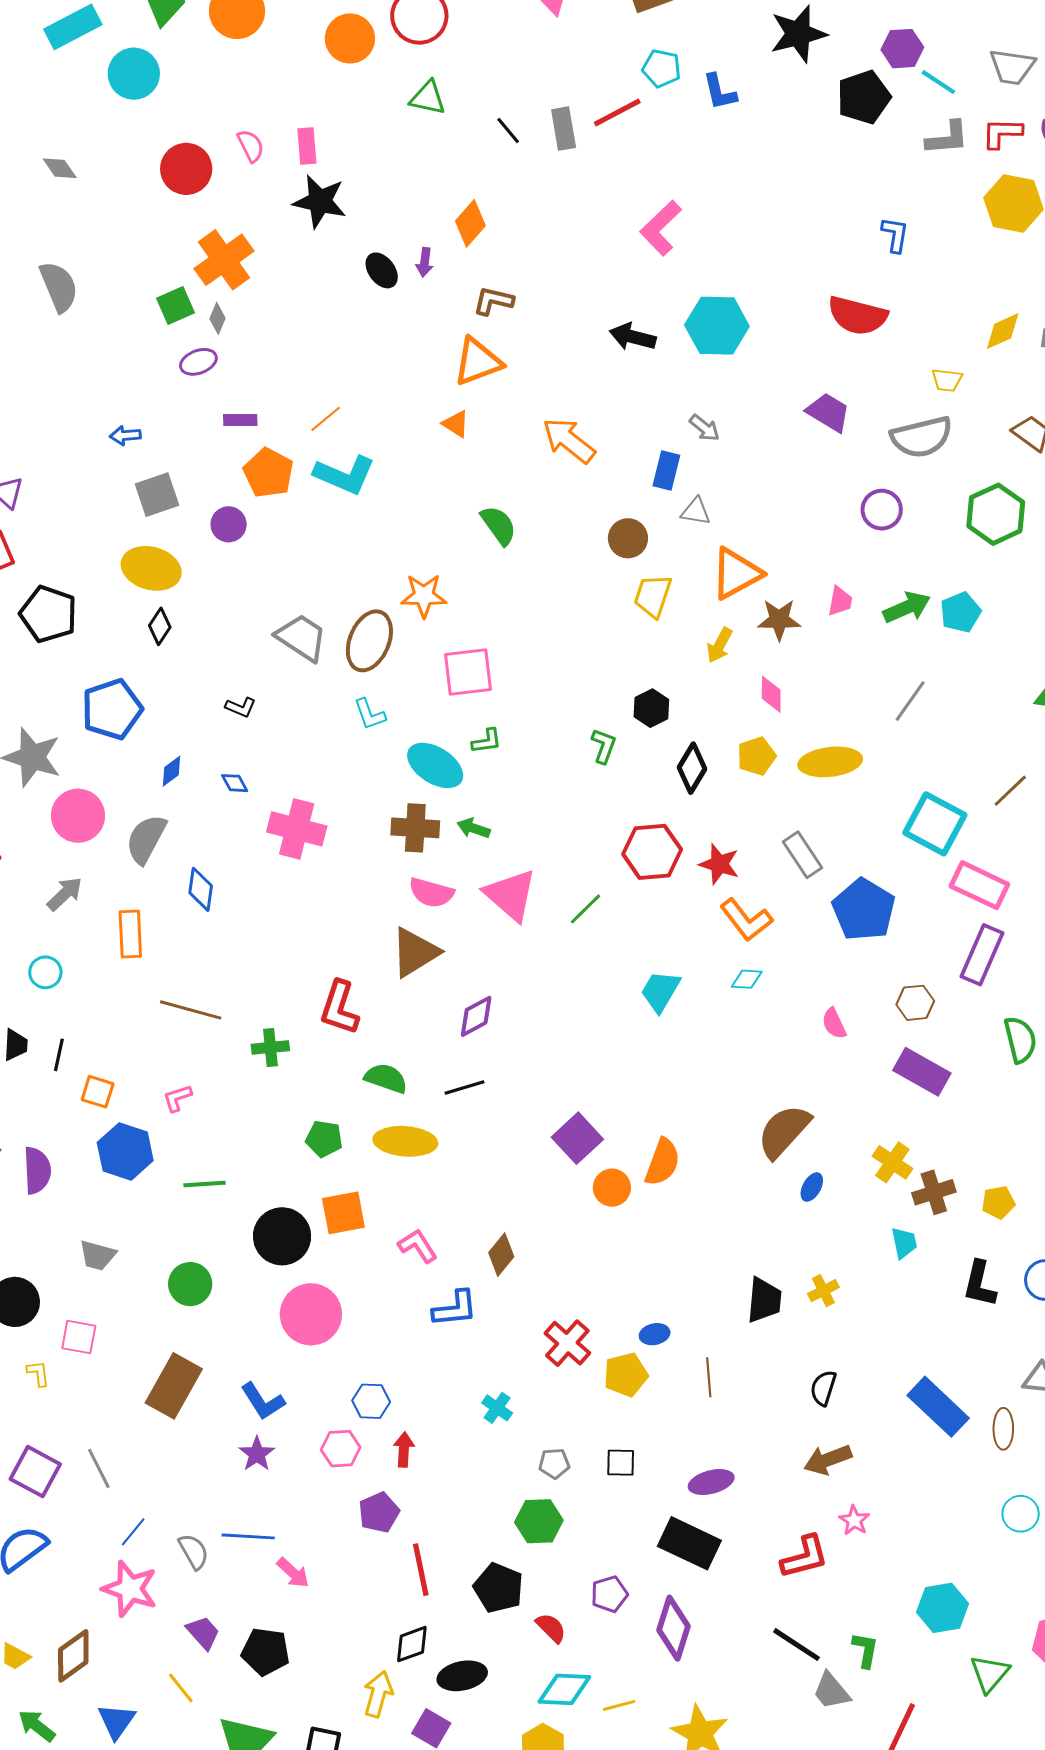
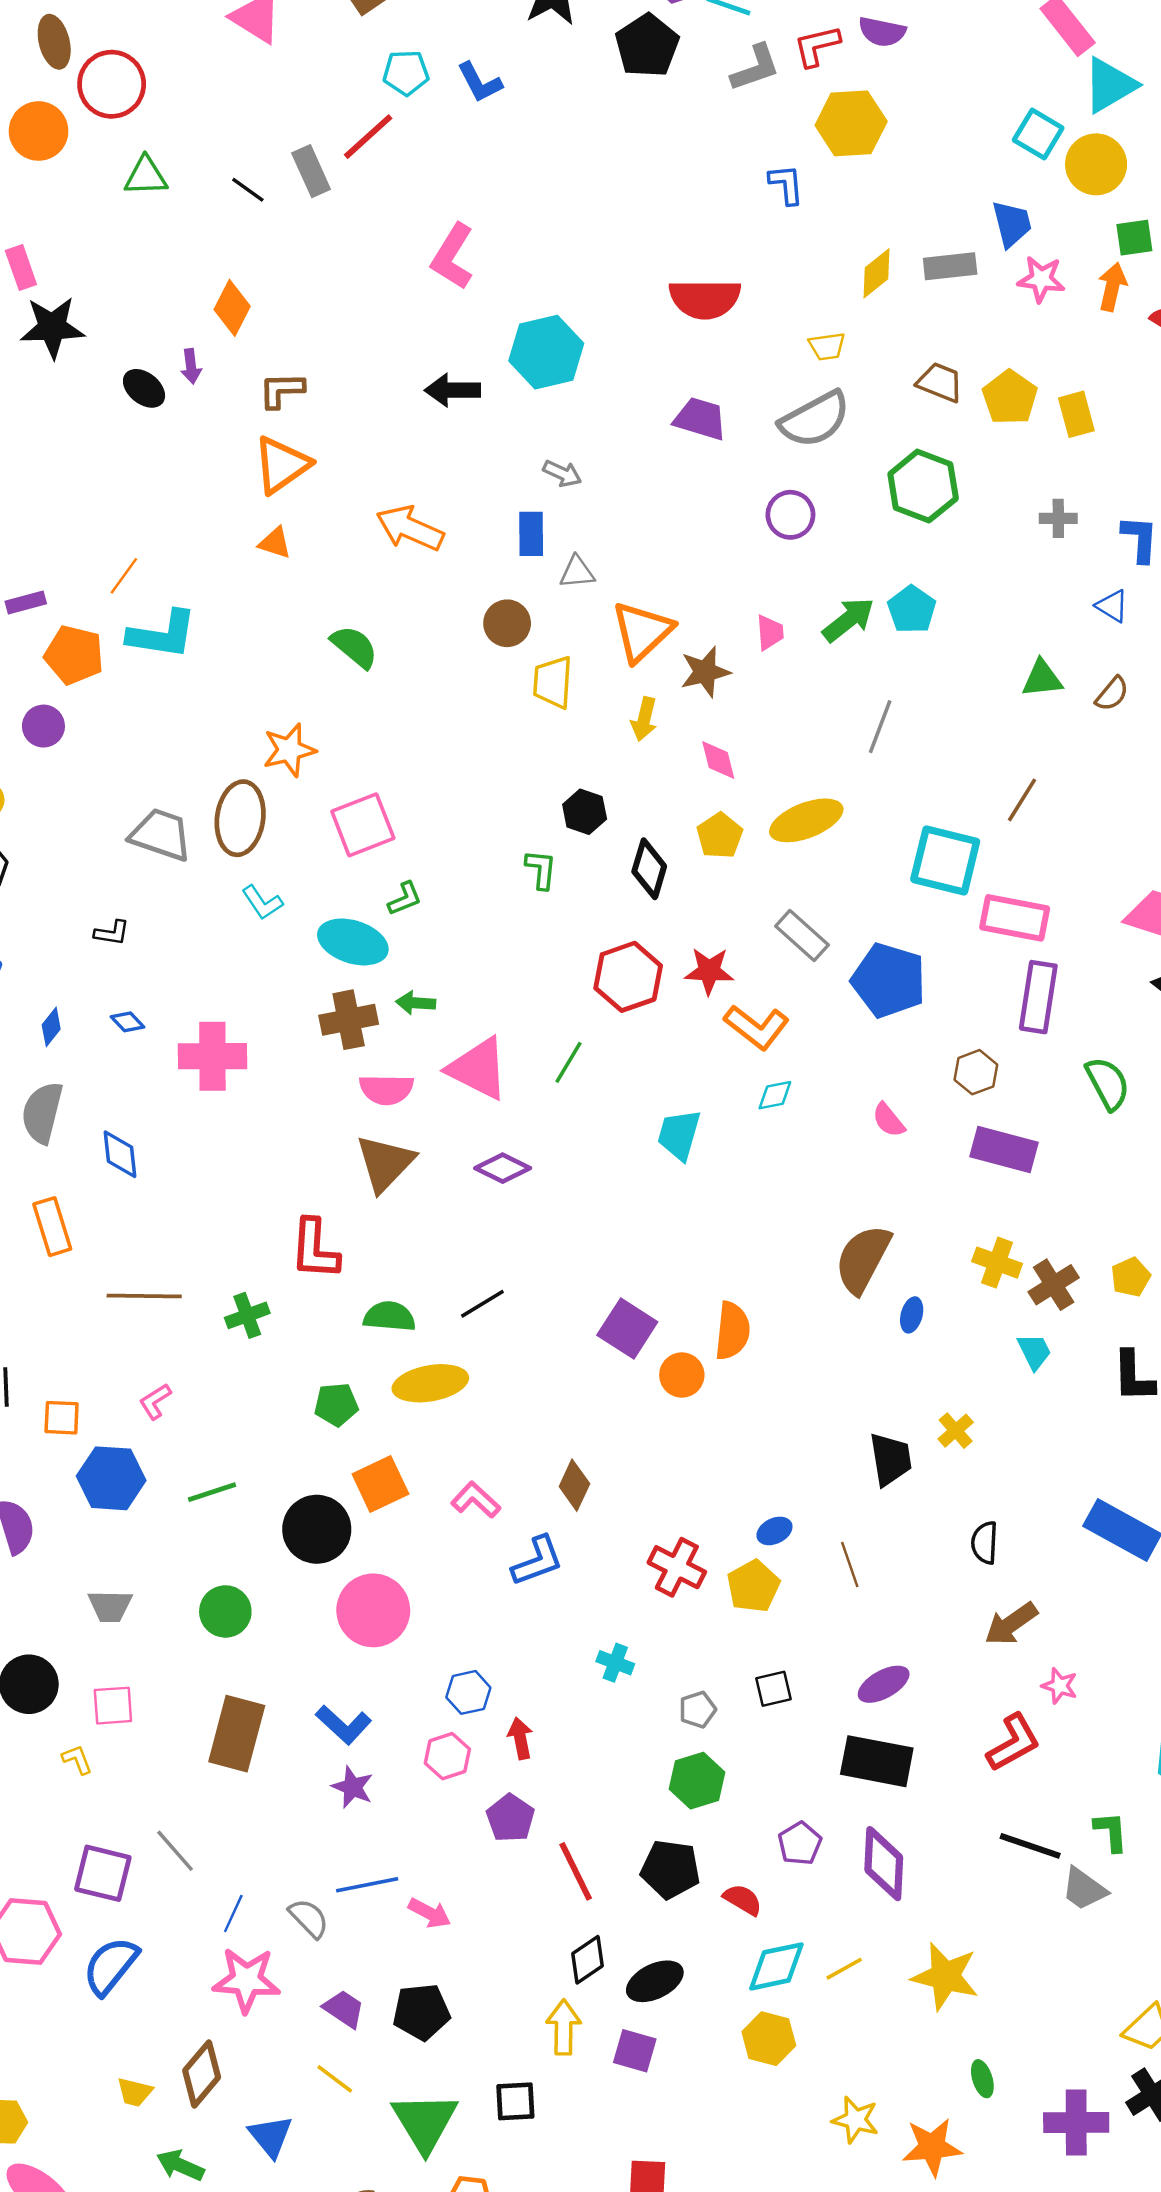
blue L-shape: (895, 235) -> (786, 184), moved
purple diamond: (476, 1016) -> (503, 1168), moved, turned 69

